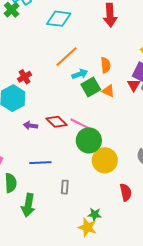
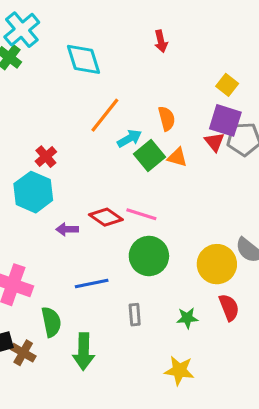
red arrow: (110, 15) -> (161, 41), size x0.6
cyan diamond: (59, 19) -> (83, 59), turned 75
green circle: (89, 140) -> (149, 256), moved
yellow circle: (105, 160) -> (217, 264), moved
green star: (95, 214) -> (187, 318), moved

